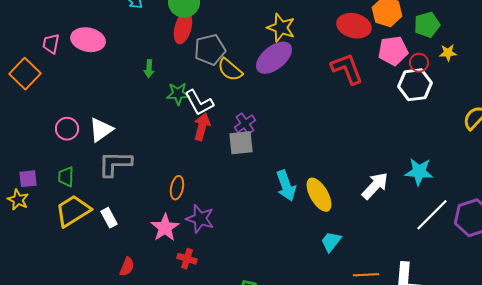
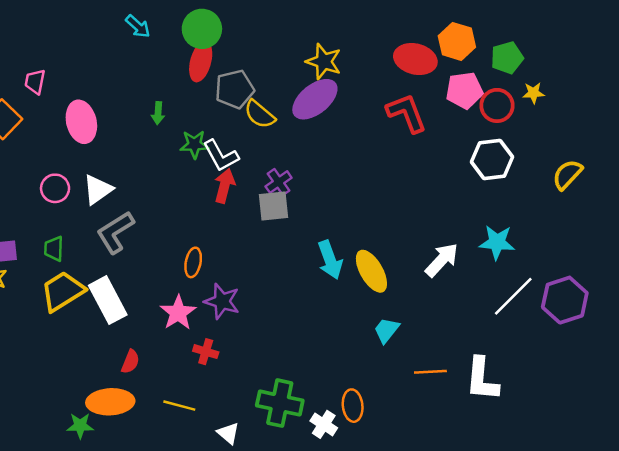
pink ellipse: (88, 40) -> (81, 122), moved, turned 64
red circle: (419, 63) -> (497, 105), size x1.4
white hexagon: (415, 85) -> (492, 159), moved
gray L-shape: (115, 164) -> (115, 232), turned -33
white rectangle: (109, 218) -> (108, 300), size x1.8

